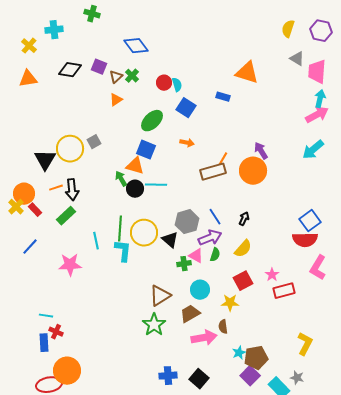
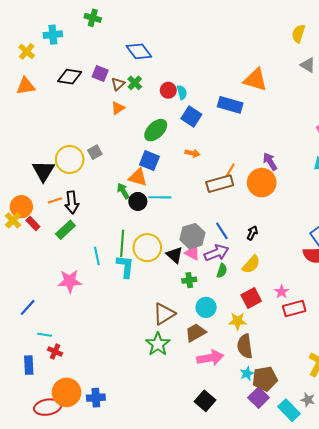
blue rectangle: (223, 97) -> (230, 105), size x1.6
blue line: (30, 247) -> (28, 307), moved
pink triangle: (196, 256) -> (192, 253), moved
brown semicircle: (223, 327) -> (245, 346), moved, size x1.6
blue rectangle: (44, 343) -> (29, 365), moved
blue cross: (168, 376) -> (96, 398), moved

